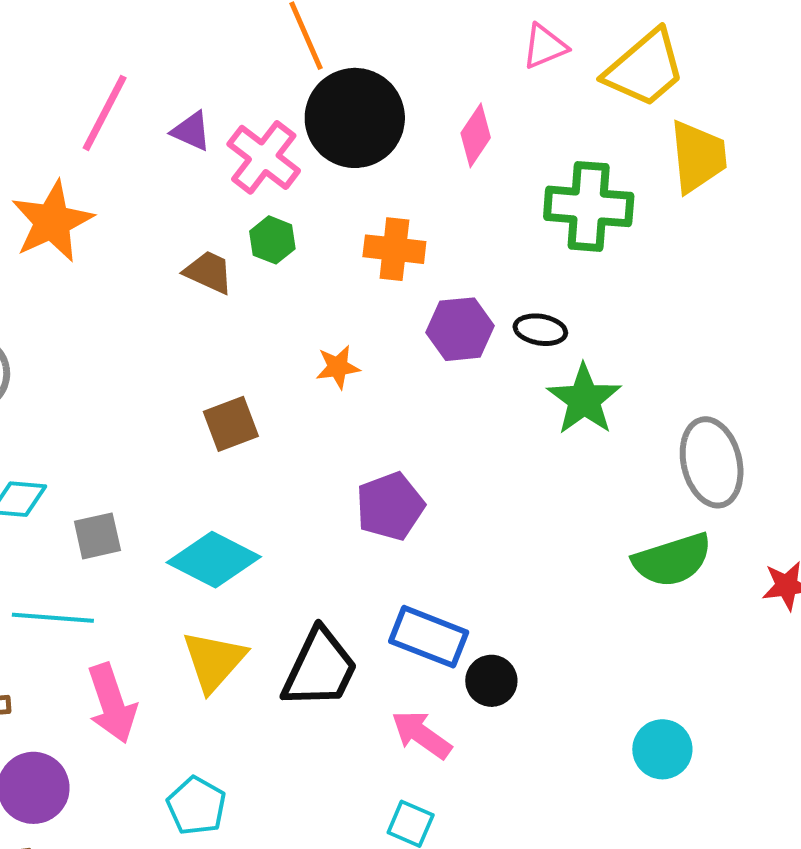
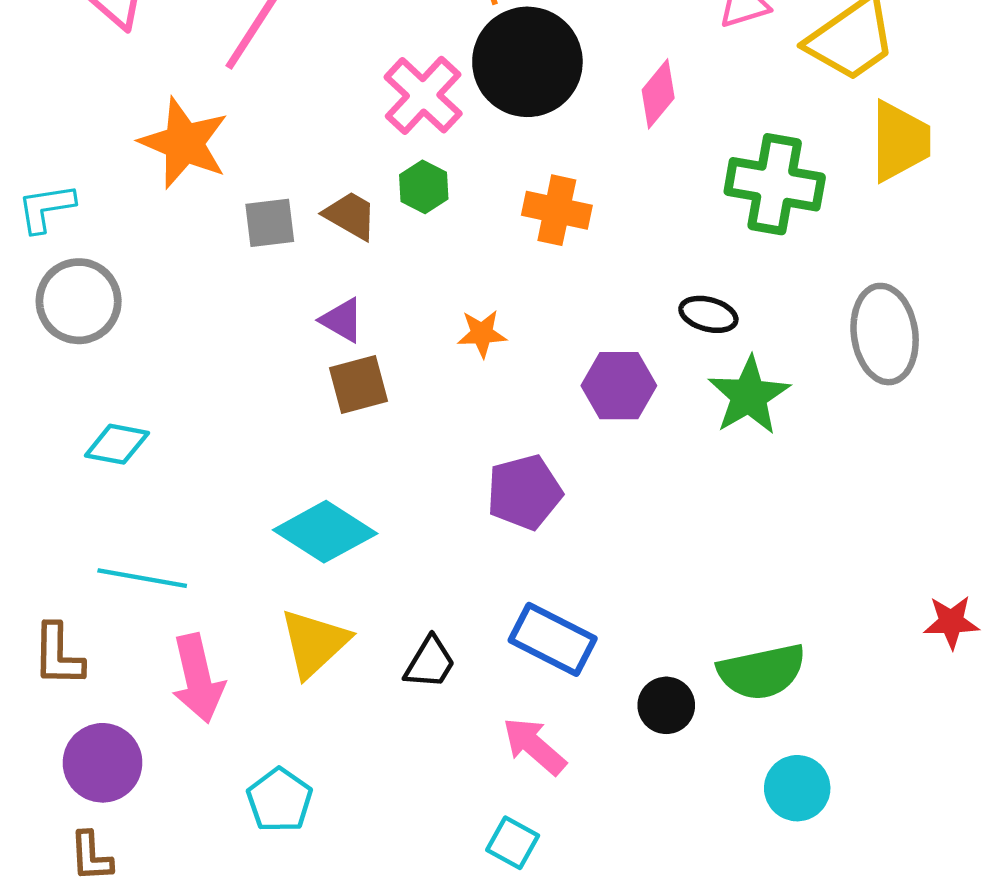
purple triangle: (191, 131) -> (342, 320), moved
orange star: (52, 222) -> (184, 143), turned -30
purple hexagon: (460, 329) -> (619, 386), moved
gray ellipse: (712, 462) -> (885, 334), moved
gray square: (97, 536) -> (270, 223), moved
green semicircle: (672, 560) -> (762, 672), moved
black trapezoid: (320, 669) -> (430, 663), size x0.6
black circle: (491, 681) -> (666, 705), moved

